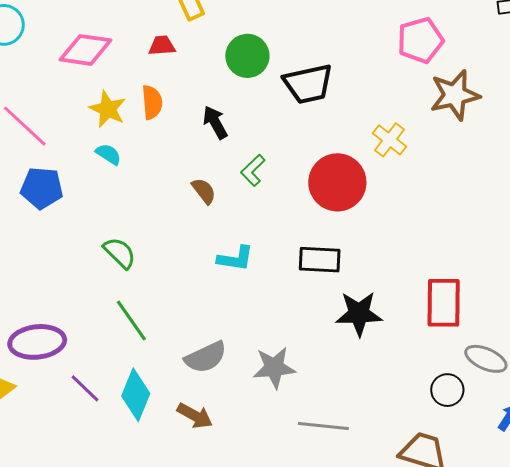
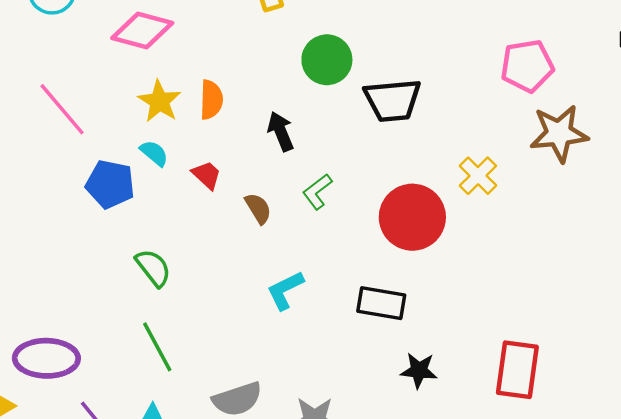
red trapezoid: (162, 46) -> (207, 175), moved, turned 40
blue pentagon: (42, 188) -> (110, 184), moved
cyan L-shape: (236, 259) -> (285, 290), turned 138
black star: (359, 314) -> (419, 370), size x0.7

